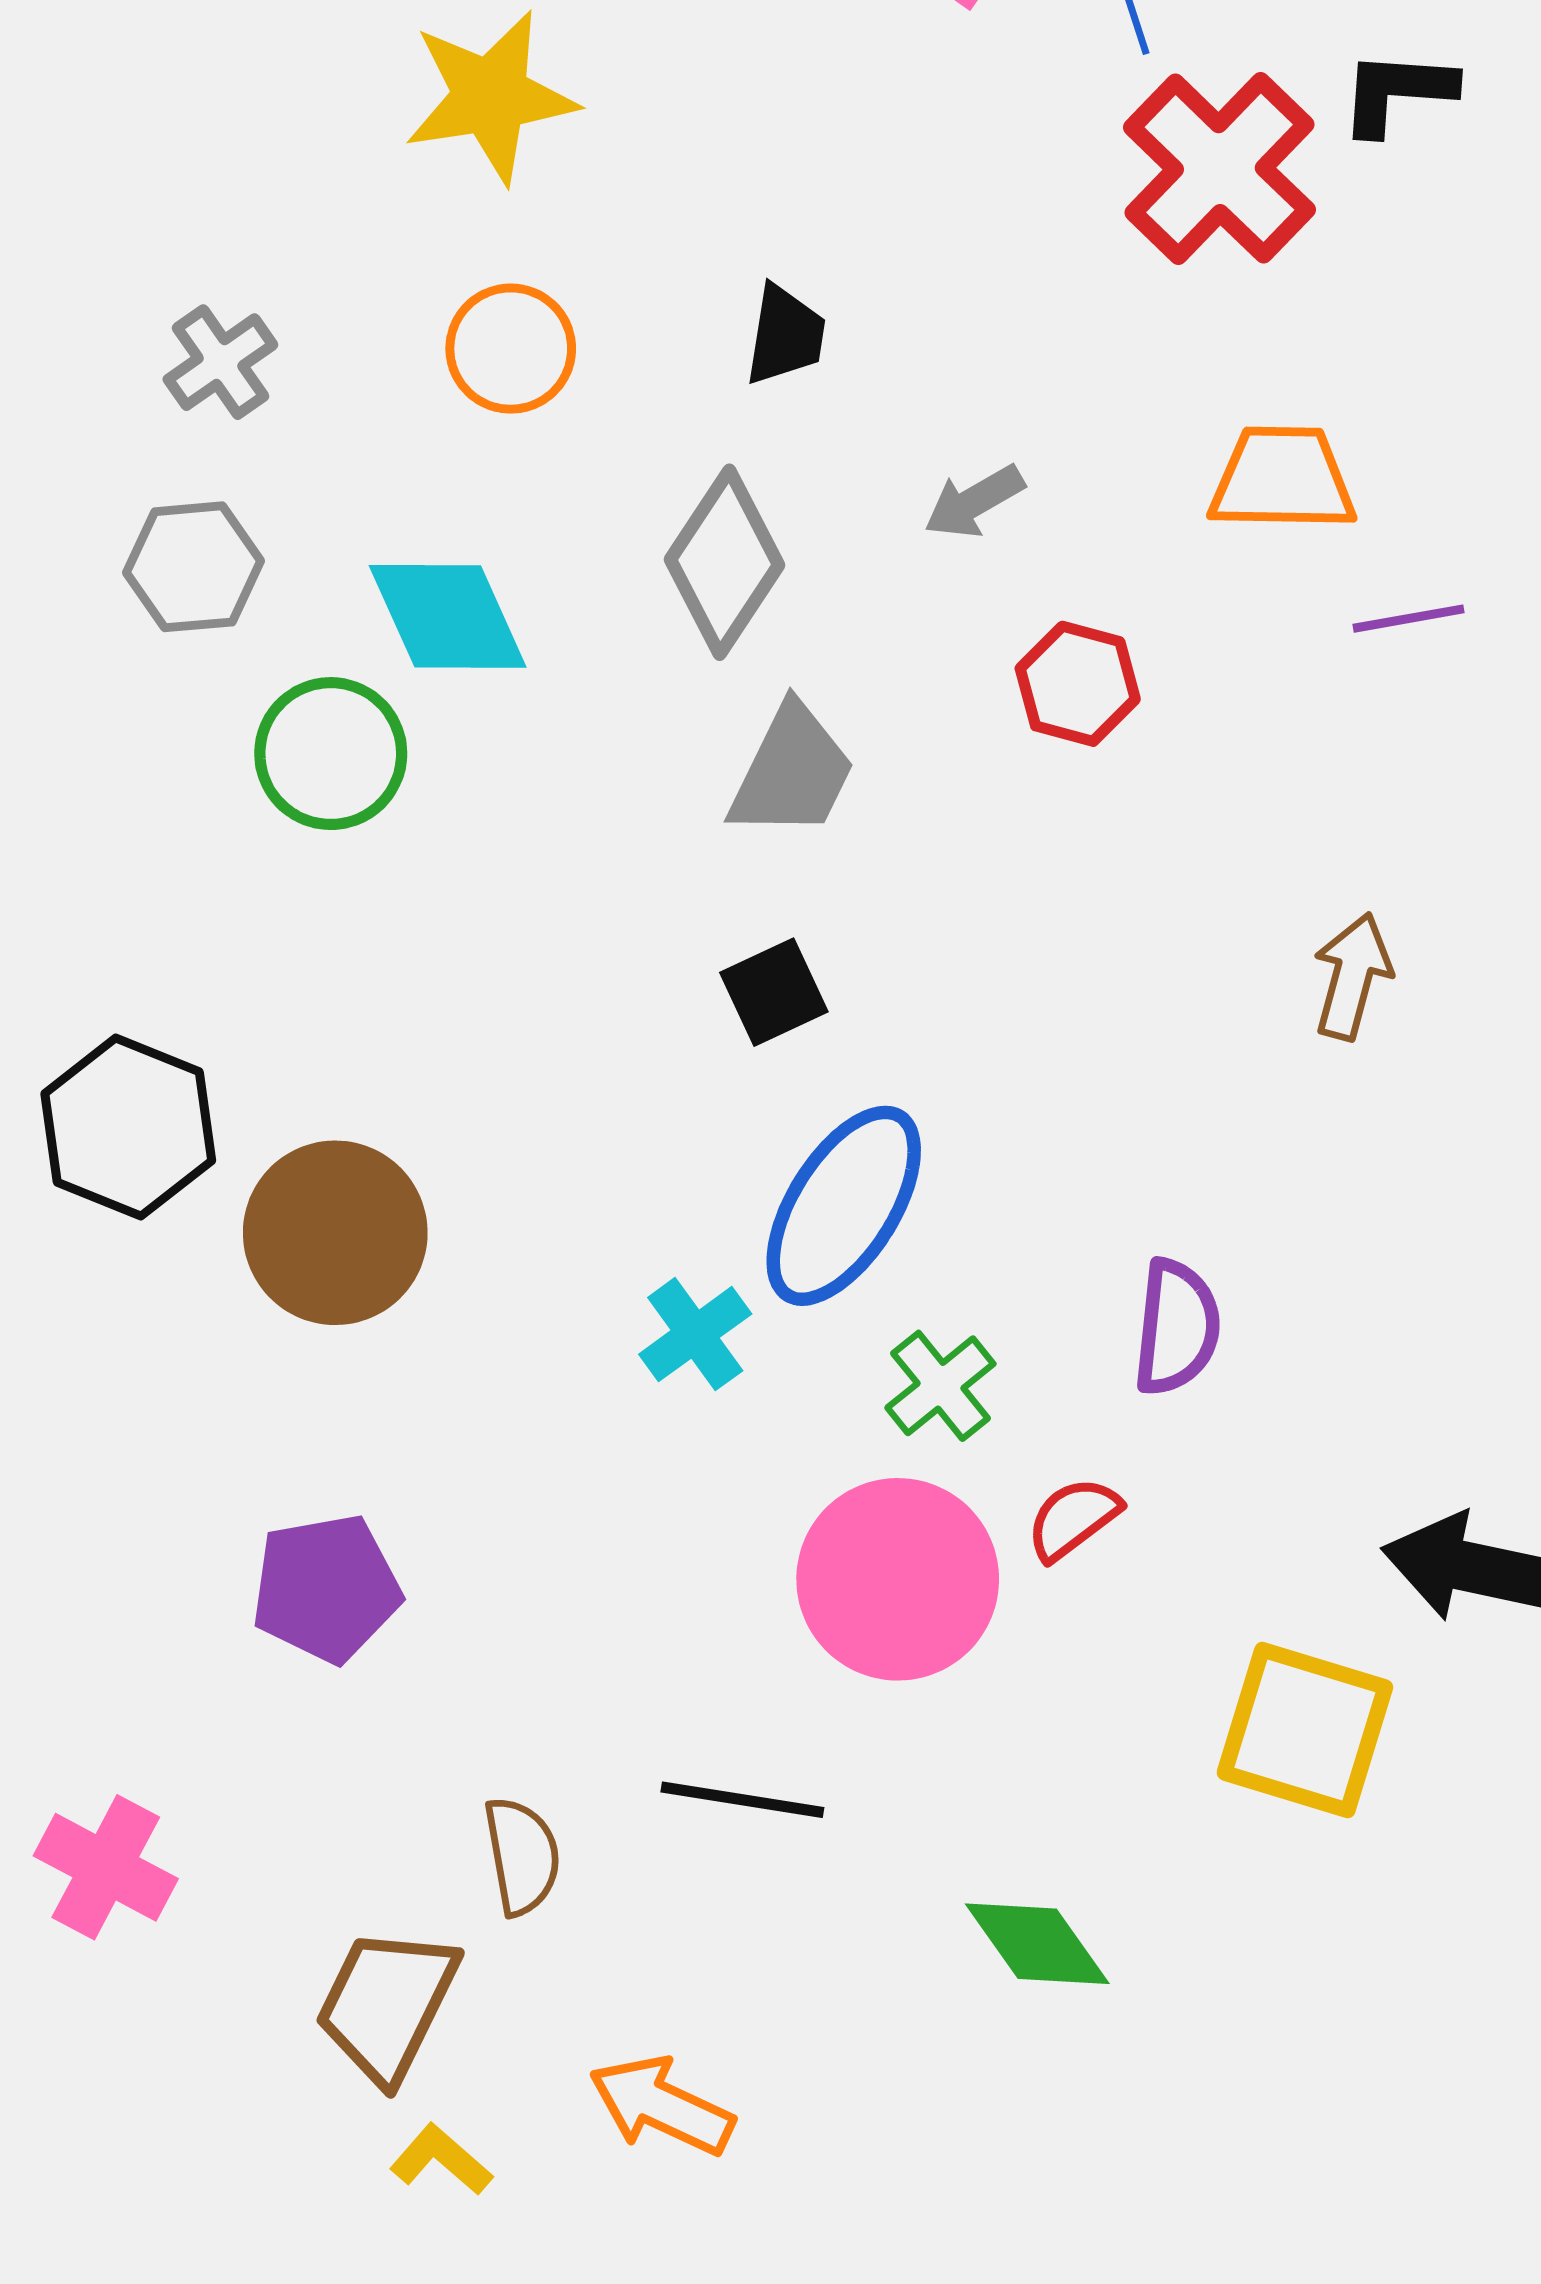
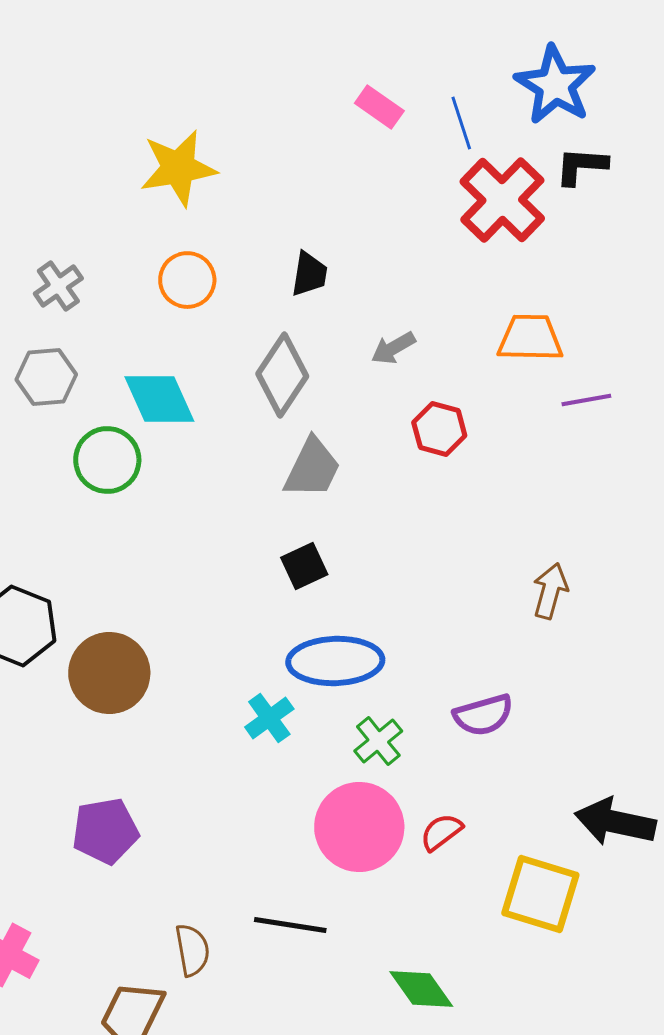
brown arrow: (1352, 976) -> (550, 591), moved
blue ellipse: (844, 1206) -> (335, 661), turned 56
purple semicircle: (1177, 1327) -> (483, 715), turned 68
red semicircle: (1073, 1519) -> (441, 832), moved

